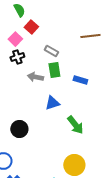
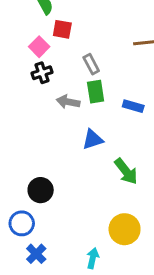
red square: (31, 27) -> (62, 29), turned -32
gray rectangle: (51, 51) -> (91, 64), turned 32
black circle: (19, 129) -> (41, 190), moved

